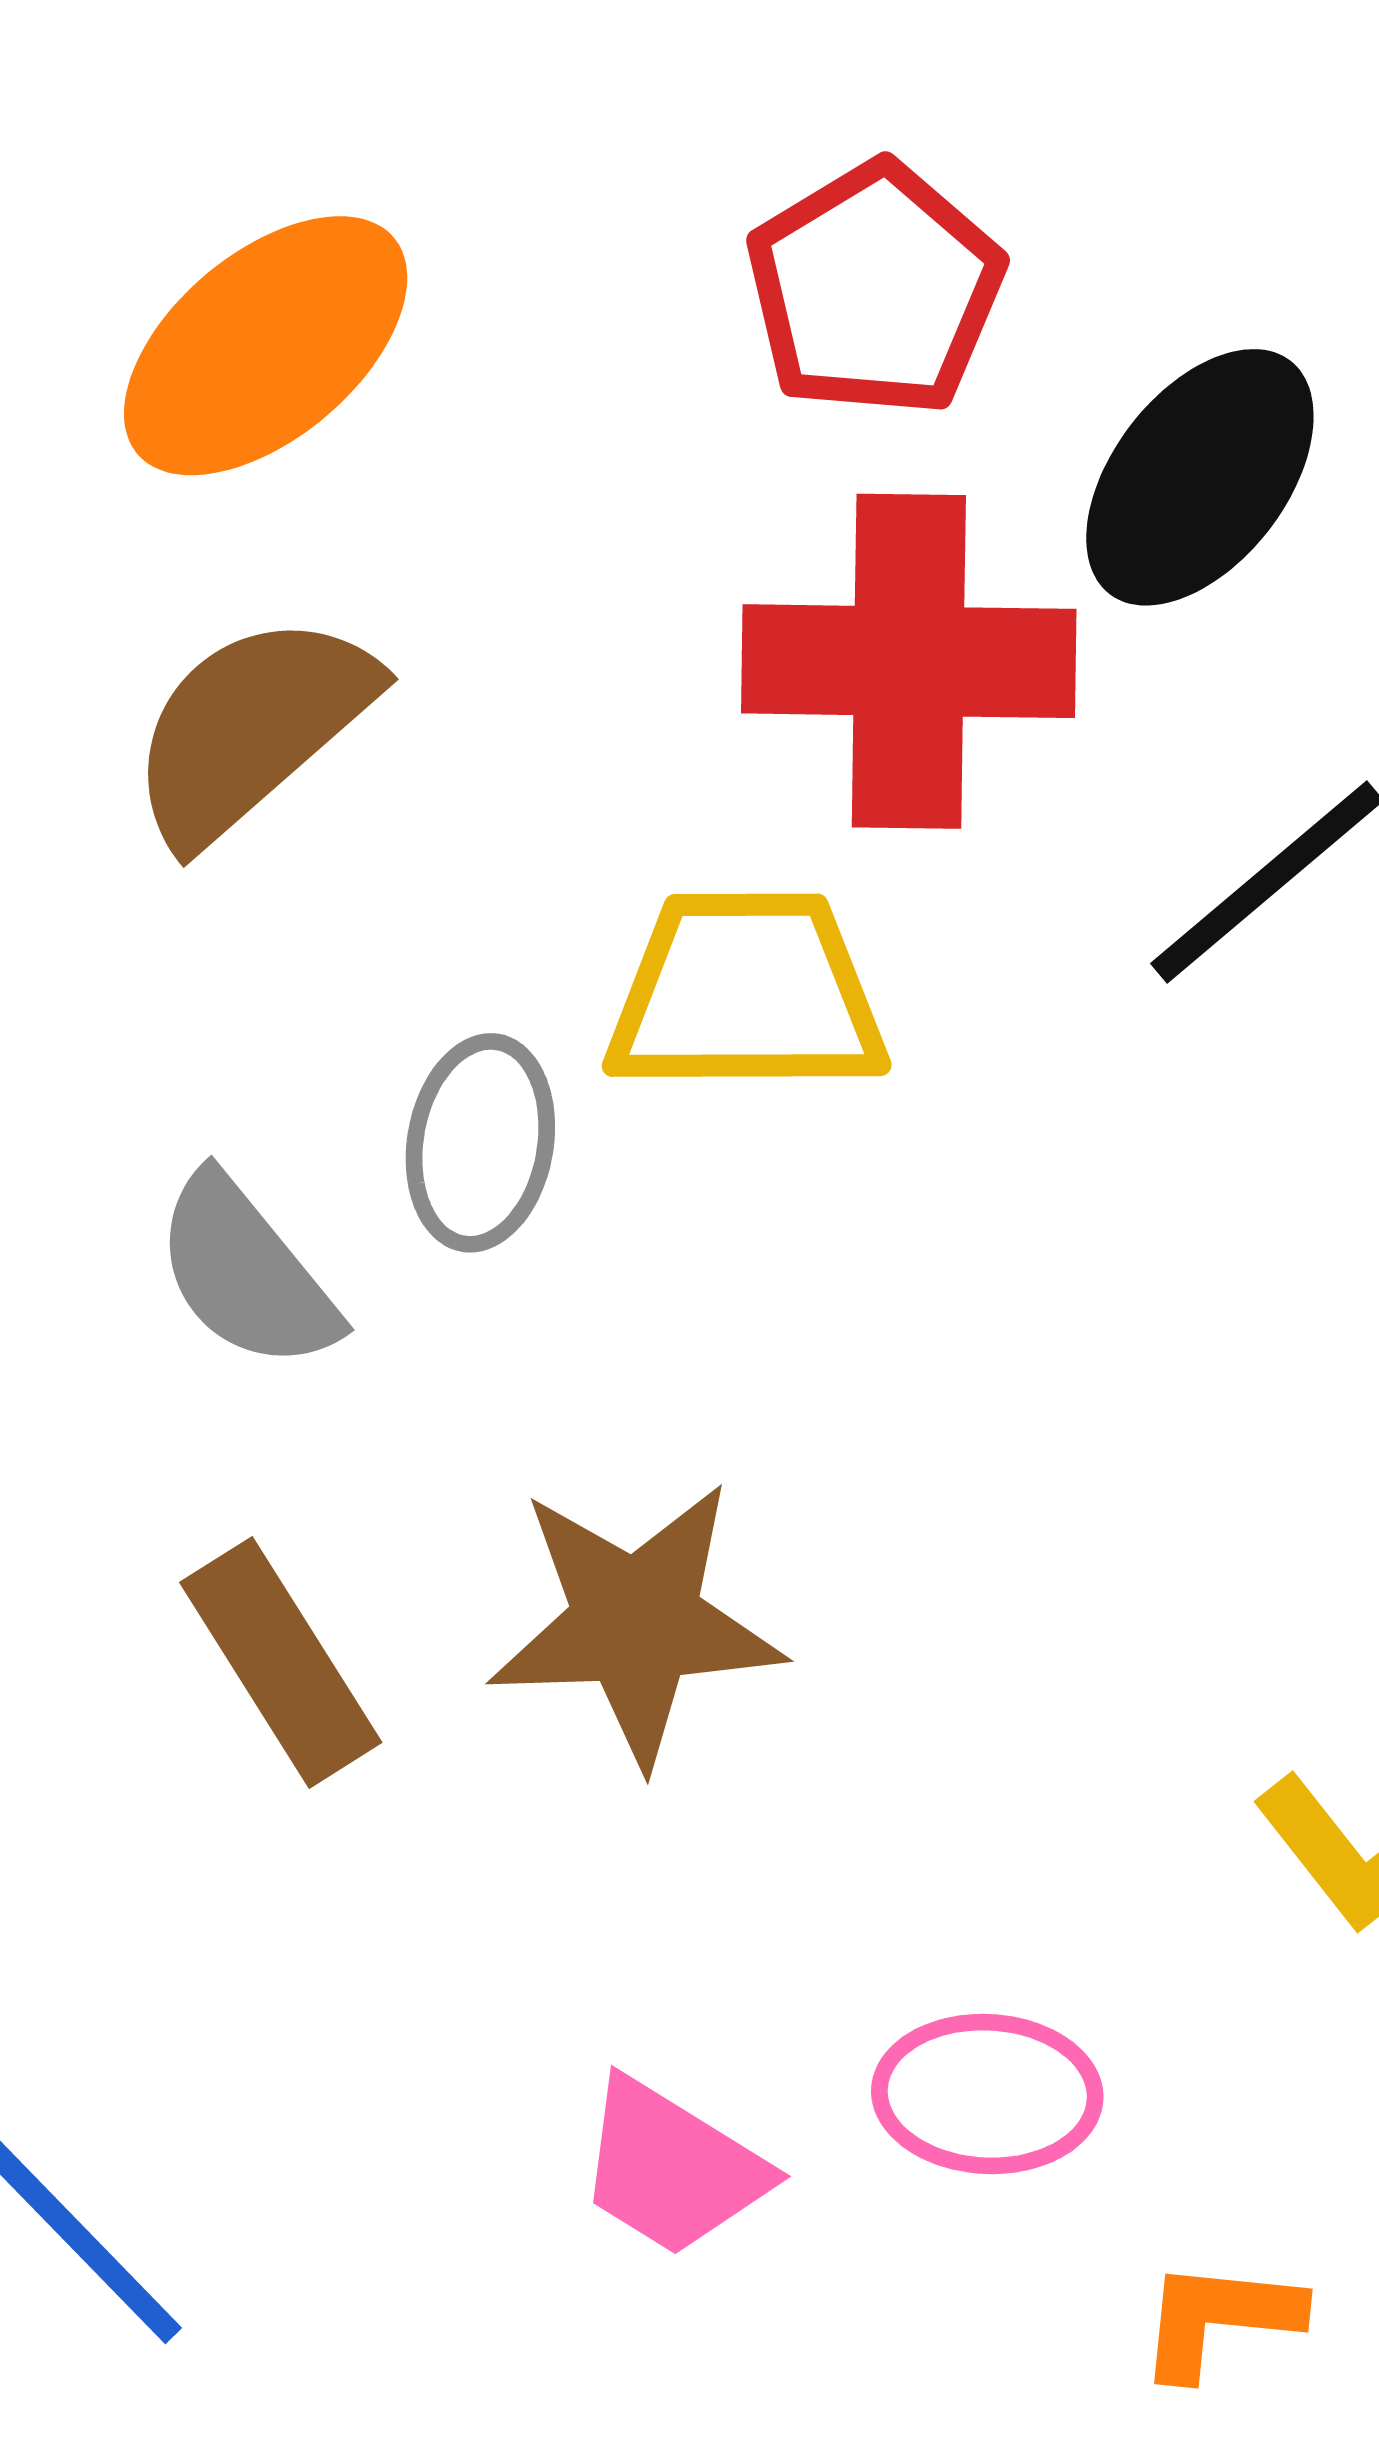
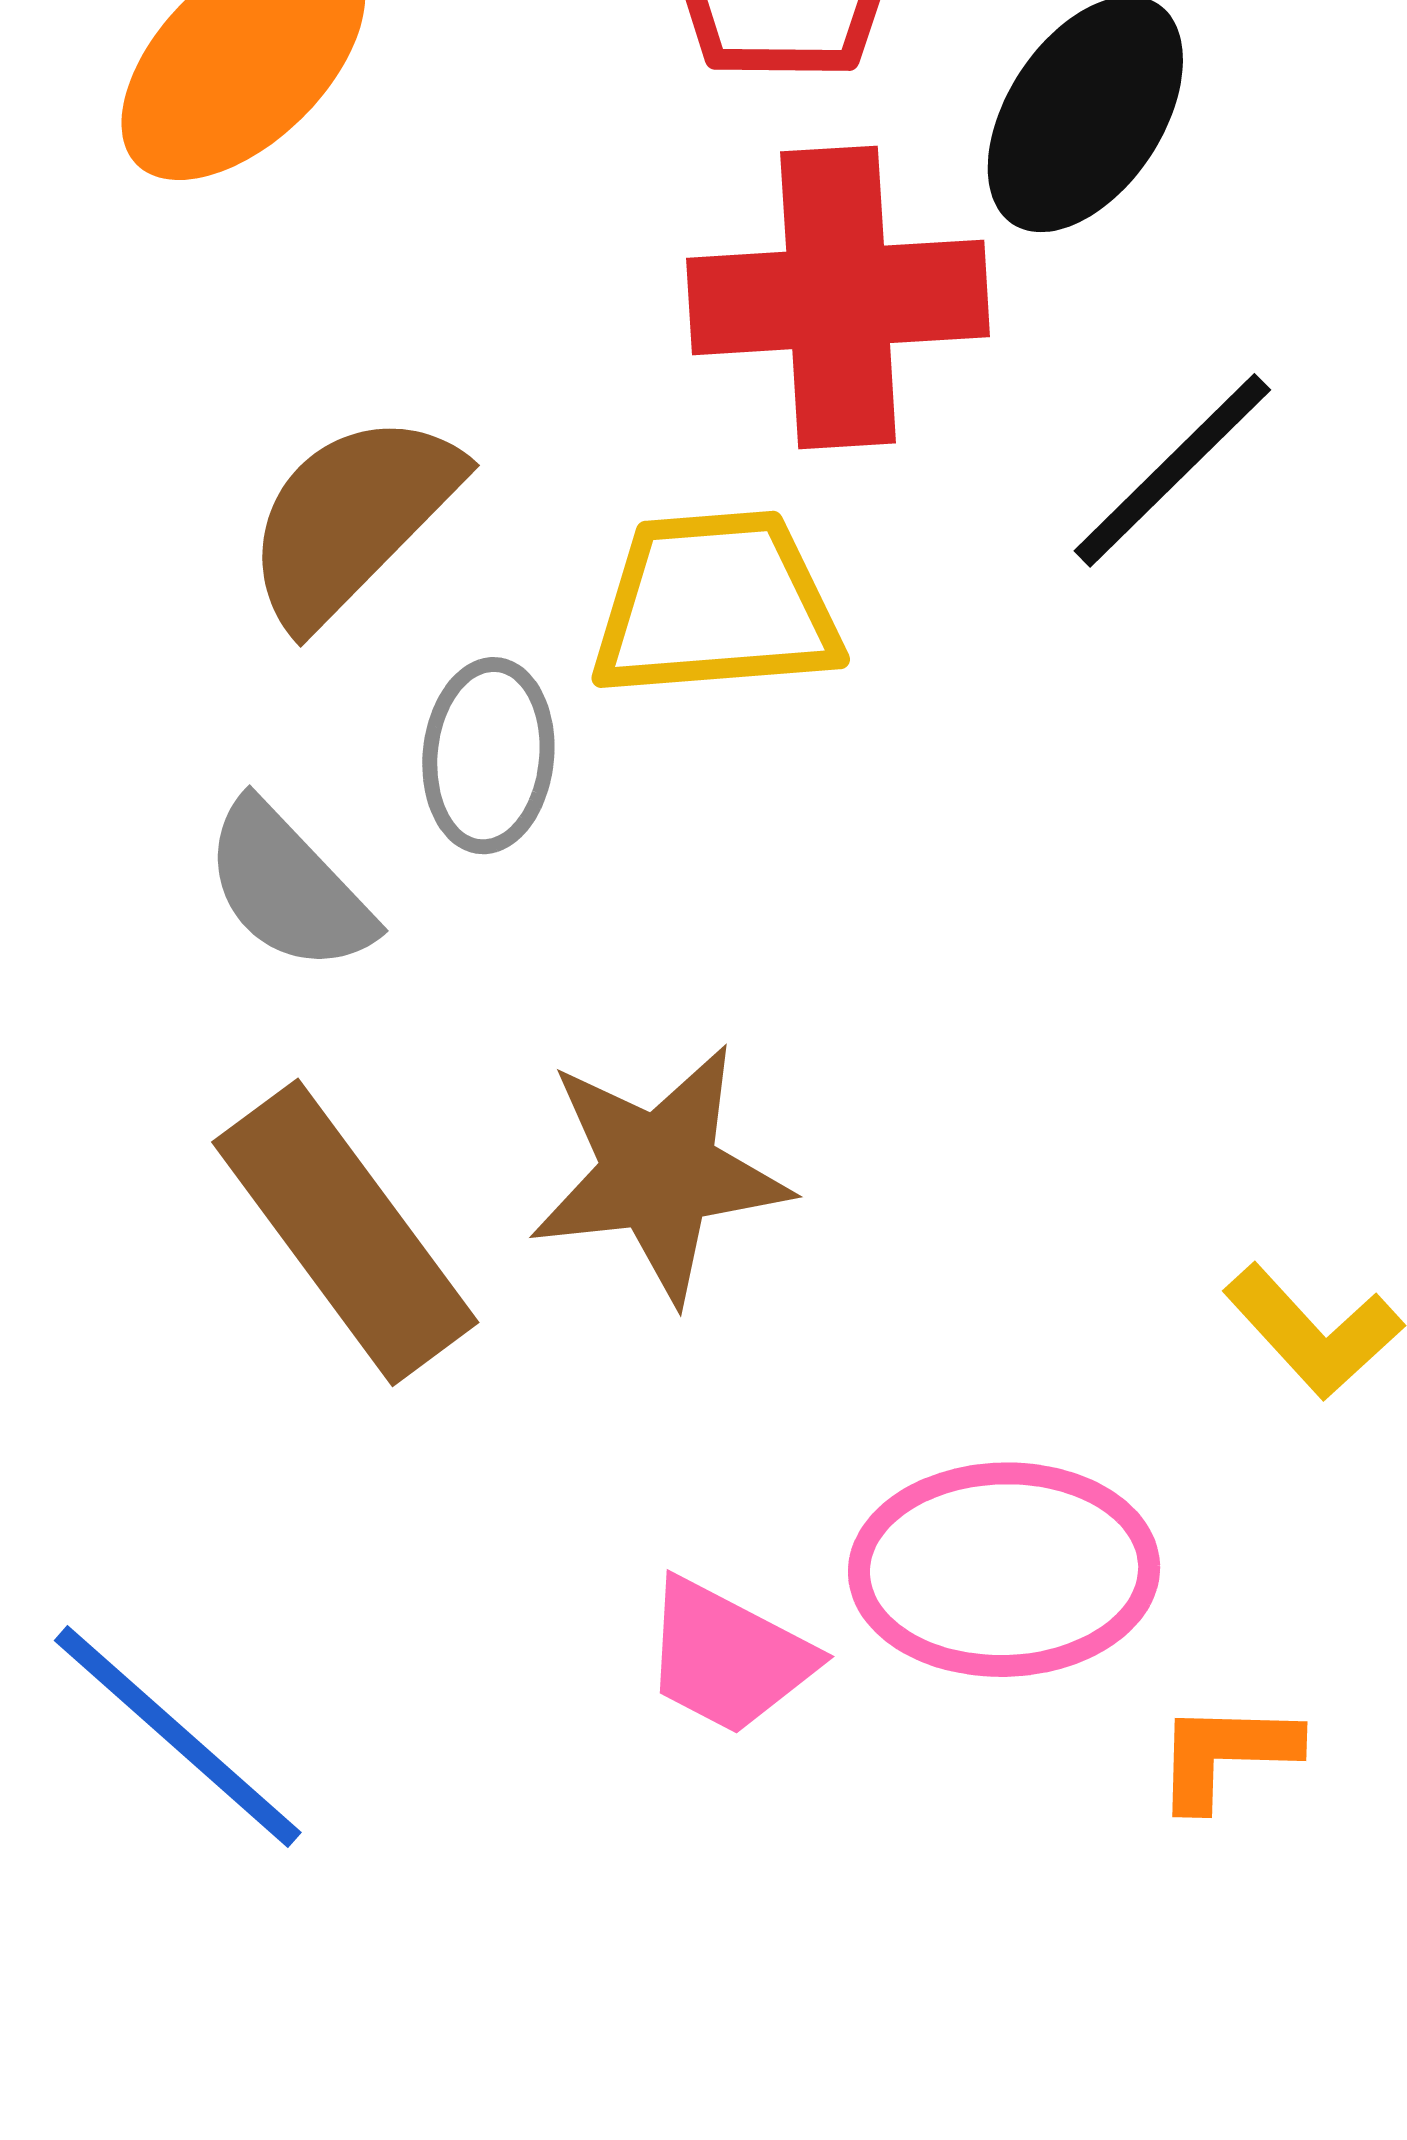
brown semicircle: (251, 728) -> (352, 519), moved
brown rectangle: (281, 1662) -> (345, 1232), size x1.4
pink ellipse: (987, 2094) -> (1004, 1570), size x1.5

